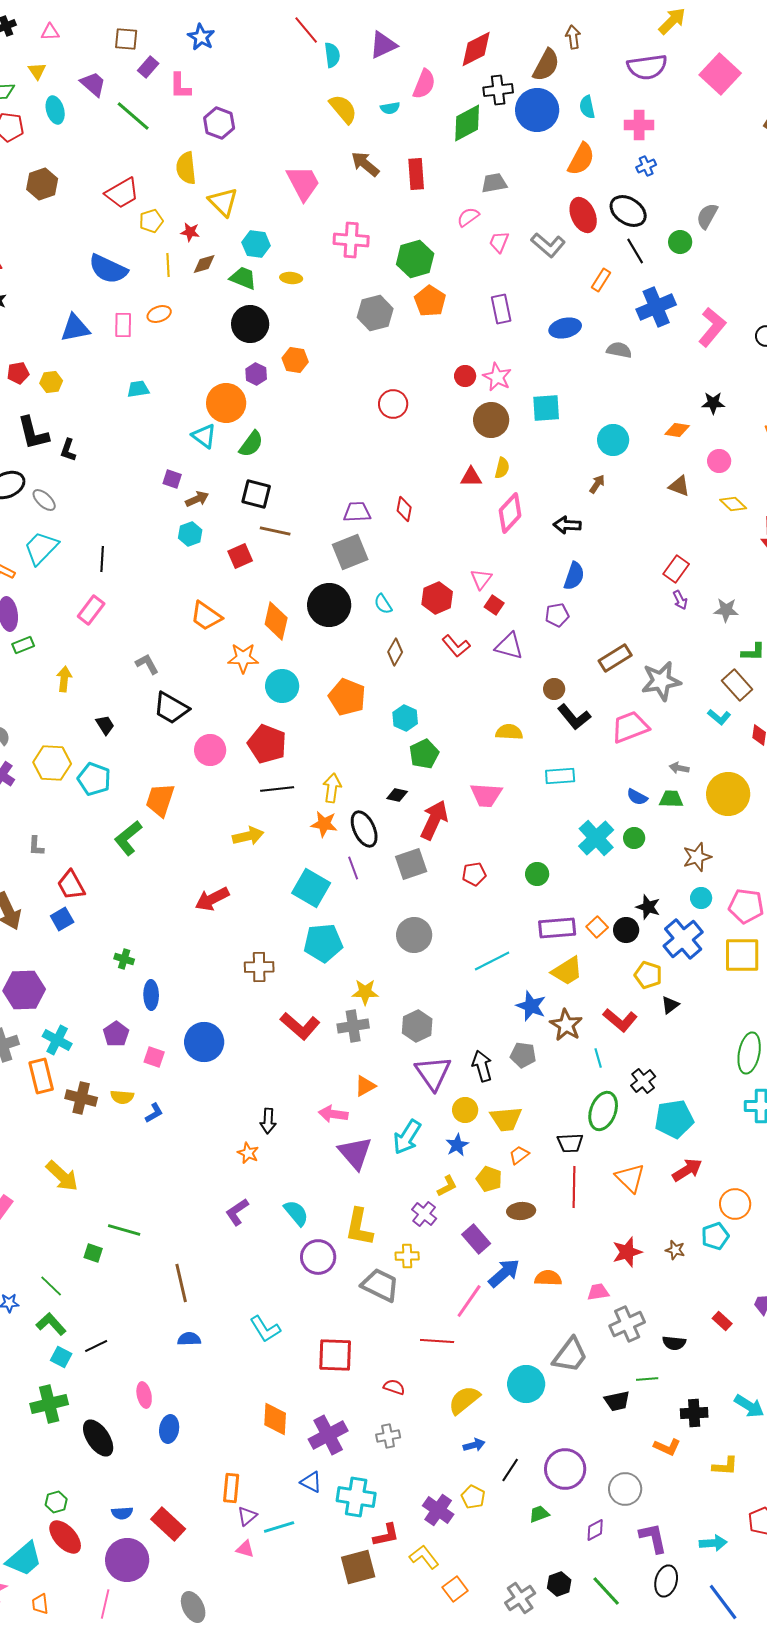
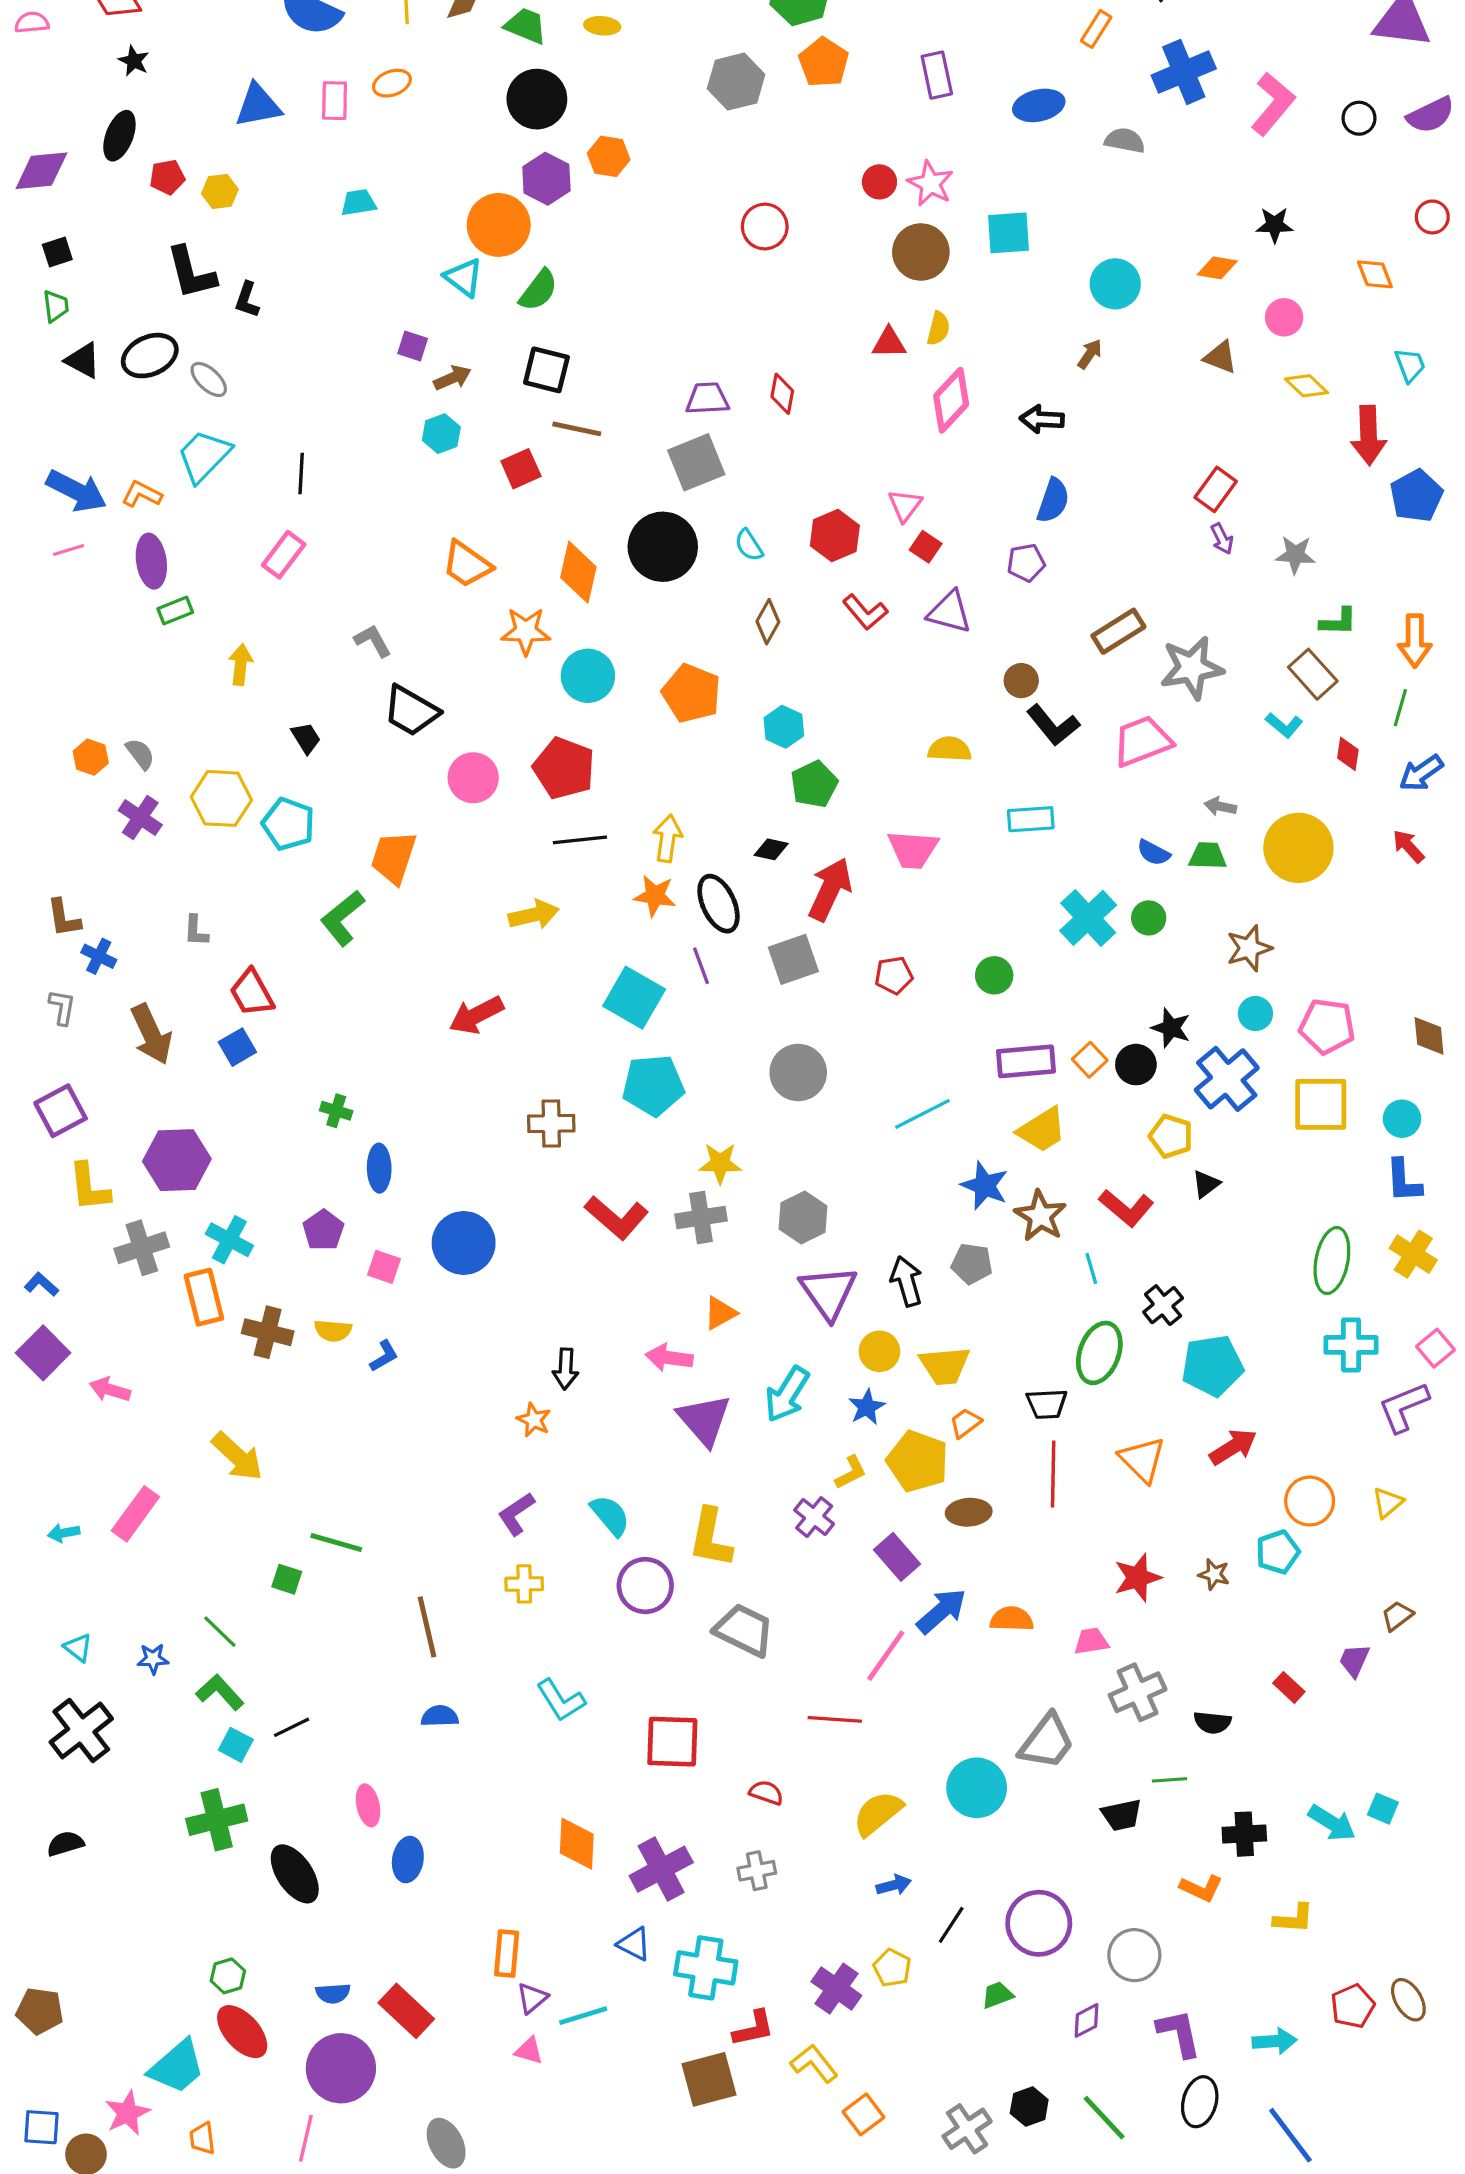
purple hexagon: (256, 374) -> (546, 179), size x1.4
yellow pentagon: (489, 1179) -> (918, 1461), size x1.5
yellow cross: (407, 1256) -> (524, 1584), moved

